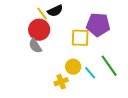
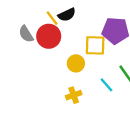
gray semicircle: (35, 46) -> (26, 34), moved
yellow circle: (73, 67) -> (76, 63), moved

